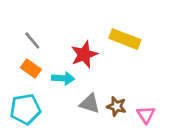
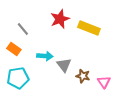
red star: (84, 54) -> (60, 19), moved
orange rectangle: (31, 68) -> (14, 49), moved
gray triangle: (90, 104) -> (64, 65), moved, turned 35

